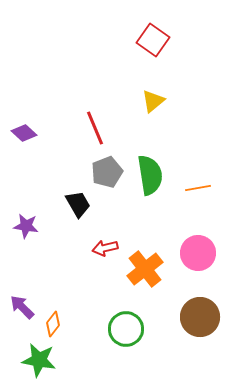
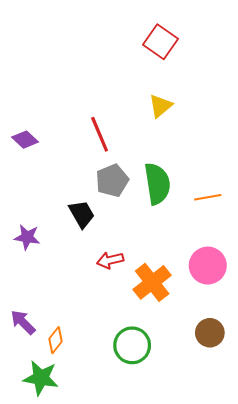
brown circle: (200, 317) -> (210, 333), size x0.7

